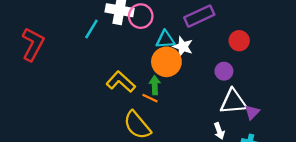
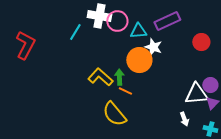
cyan triangle: (165, 40) -> (138, 31), moved
purple circle: (224, 71) -> (210, 85), moved
green arrow: (155, 85) -> (119, 77), moved

